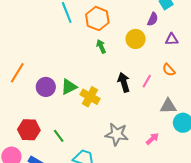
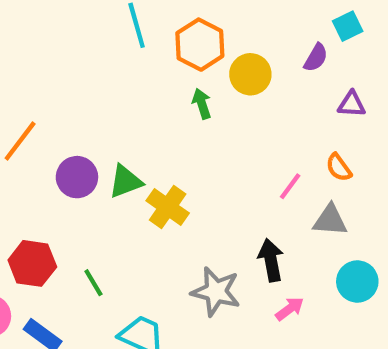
yellow circle: (136, 39) -> (250, 74), moved
black arrow: (124, 82) -> (271, 260), moved
gray triangle: (168, 106) -> (330, 220), moved

